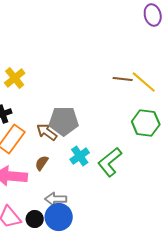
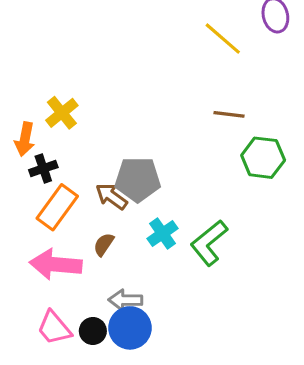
yellow line: (144, 82) -> (223, 39), moved
green hexagon: (146, 123) -> (263, 158), moved

